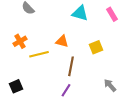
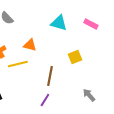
pink rectangle: (112, 14) -> (91, 24), turned -32
orange triangle: (62, 41) -> (30, 45), moved

